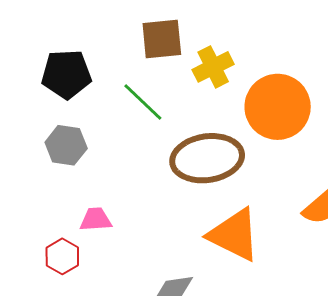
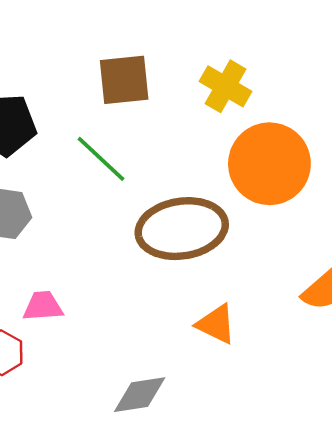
yellow cross: (213, 67) -> (225, 86), moved, turned -33
orange triangle: (234, 235) -> (216, 324), size x0.6

